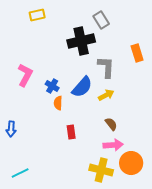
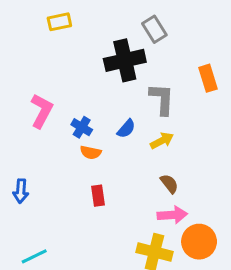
blue semicircle: (82, 87) -> (126, 129), size x0.6
orange semicircle: (58, 103) -> (91, 152), turned -80
red rectangle: (71, 132) -> (98, 196), moved

